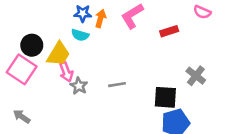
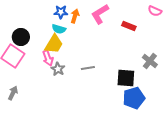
red rectangle: (169, 31) -> (129, 26), turned 40
yellow trapezoid: (58, 54) -> (54, 44), moved
gray arrow: (22, 116) -> (13, 93), turned 80

